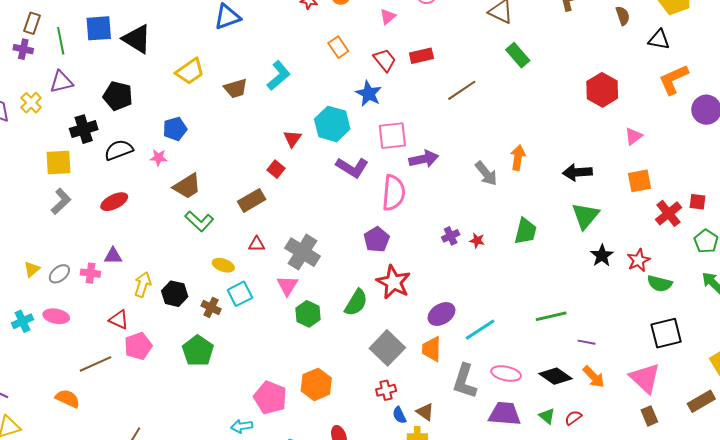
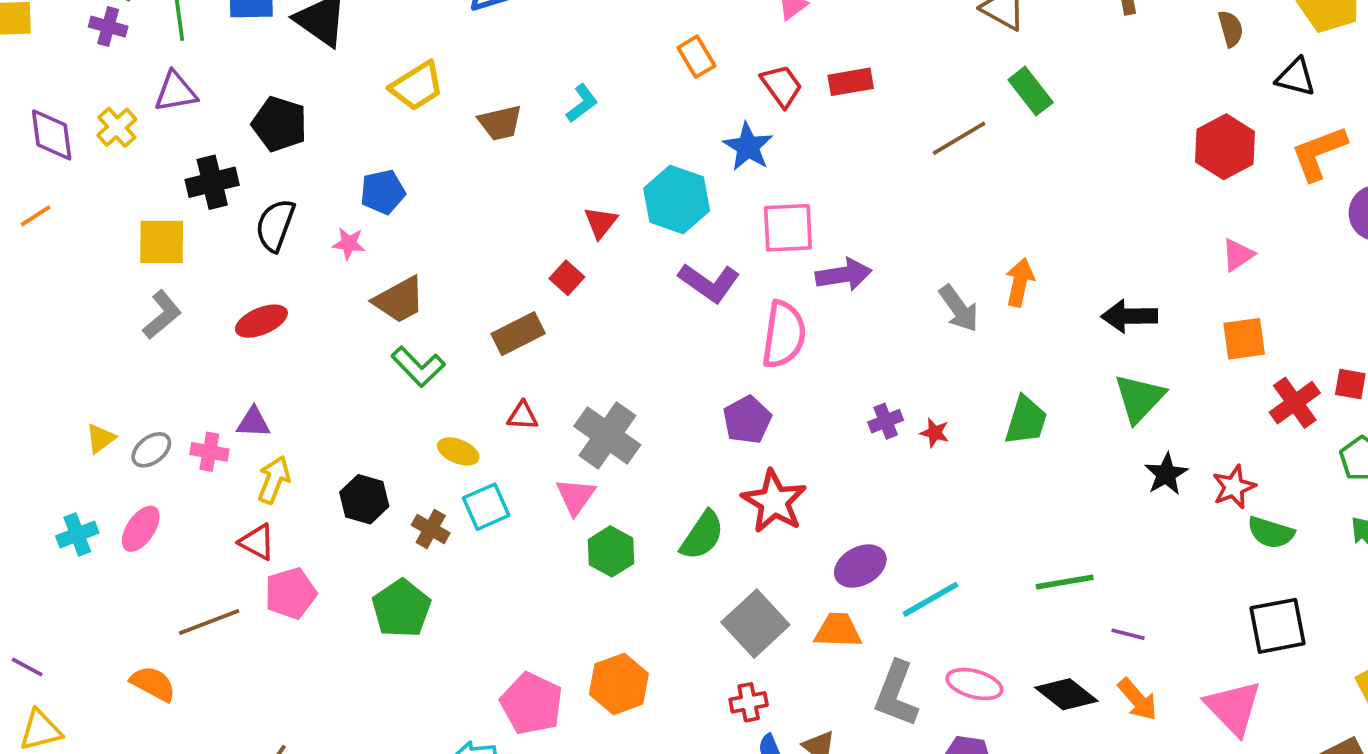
cyan L-shape: (279, 76) -> (582, 103), size x0.7
brown line: (462, 90) -> (959, 138), moved
red hexagon: (602, 90) -> (1225, 147), moved
black semicircle: (119, 150) -> (275, 225), turned -52
yellow arrow: (143, 284) -> (274, 480), moved
pink ellipse: (56, 316) -> (141, 529), turned -70
orange trapezoid: (432, 349) -> (838, 630), turned 88

